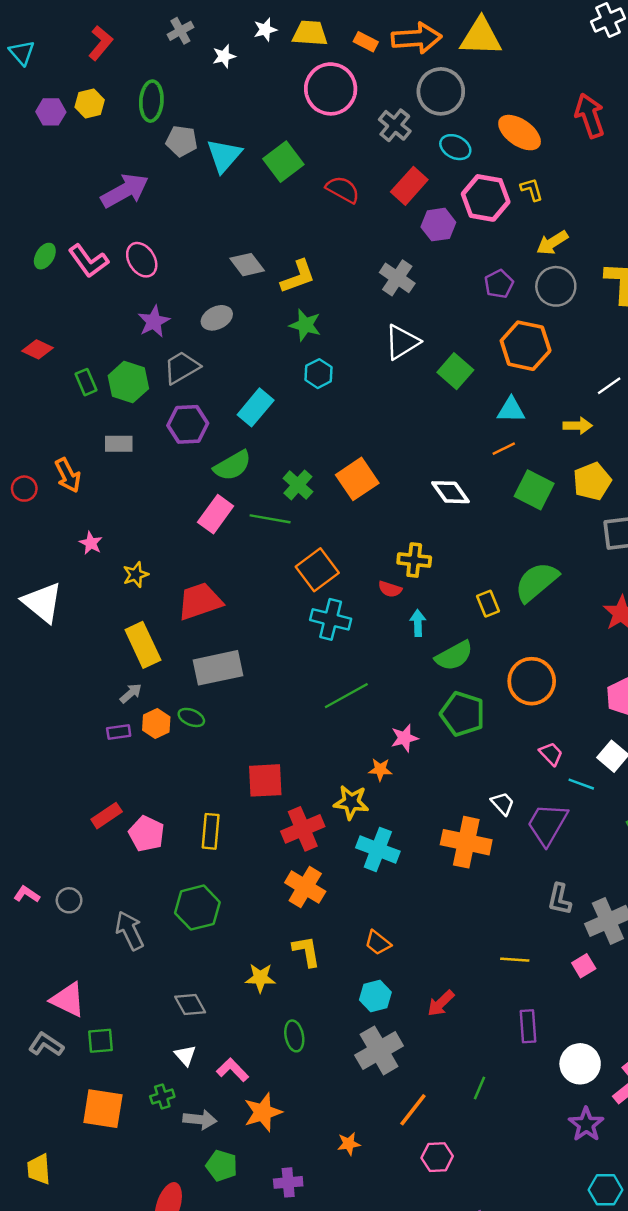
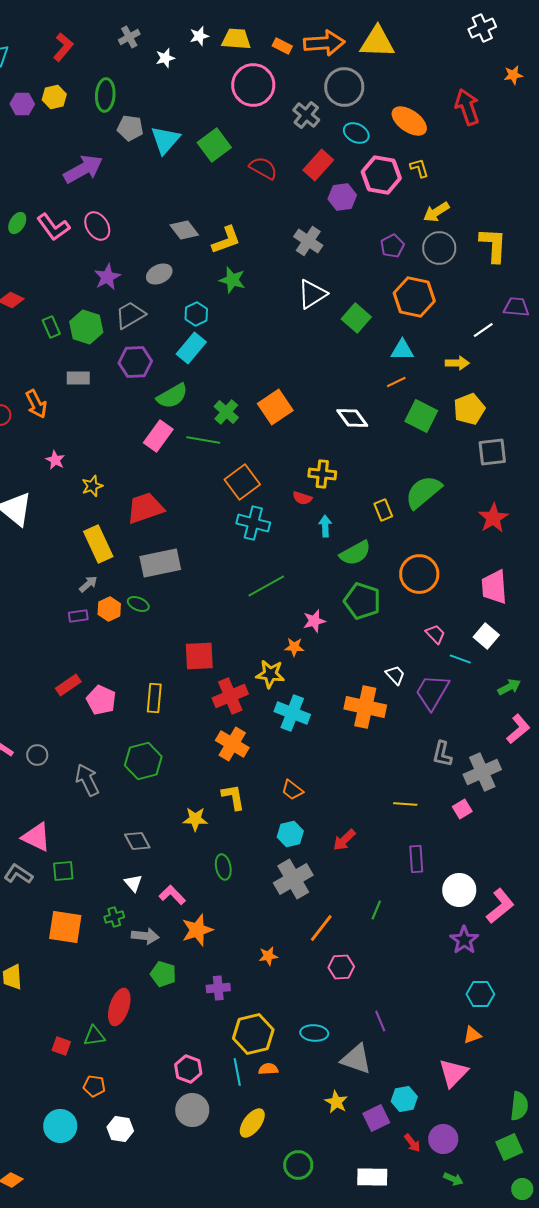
cyan hexagon: (318, 374) -> (196, 314), moved

